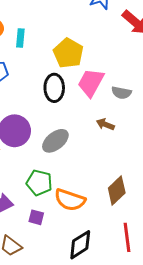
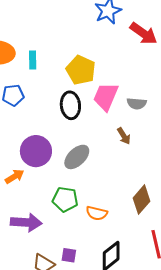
brown arrow: (105, 124) -> (124, 136), turned -138
orange semicircle: (70, 200) -> (97, 213), size x0.7
purple square: (36, 217) -> (69, 255), moved

